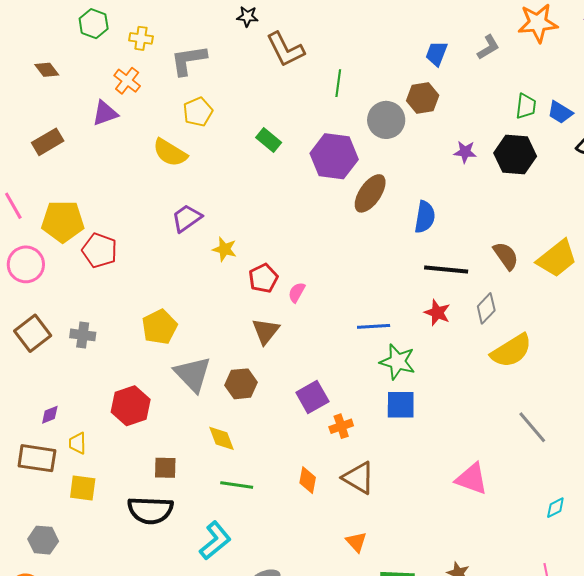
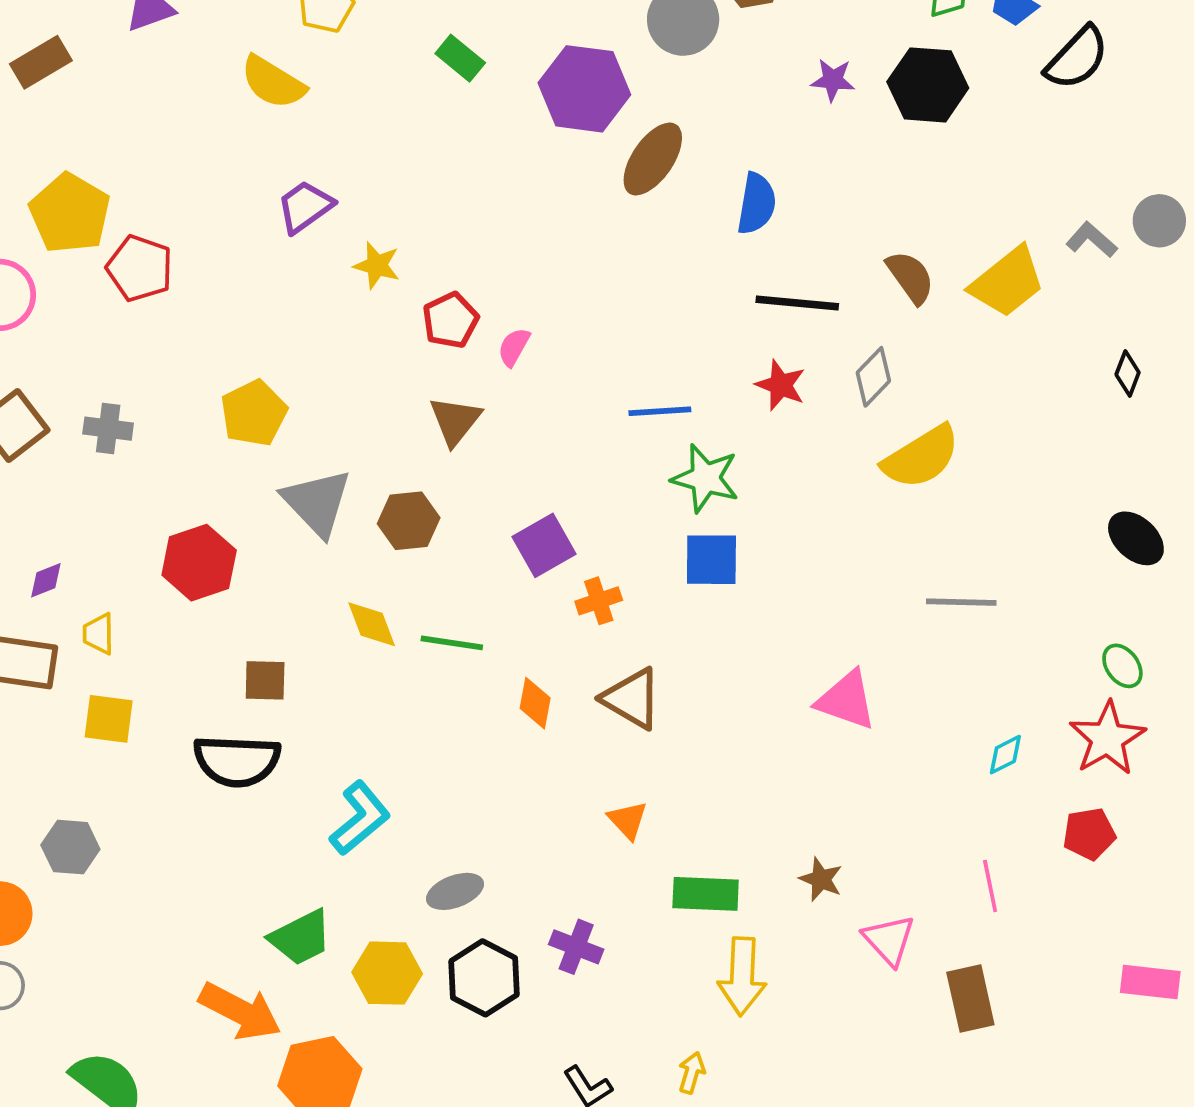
yellow pentagon: (63, 221) -> (70, 213), turned 30
gray line: (532, 427) -> (961, 602), turned -48
green line: (237, 485) -> (452, 643), moved
gray hexagon: (43, 540) -> (70, 847), moved

